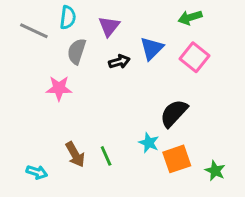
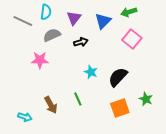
blue triangle: (152, 48) -> (103, 21), moved
gray semicircle: (77, 51) -> (52, 35), turned 48
cyan star: (149, 143) -> (91, 72), moved
green line: (106, 156) -> (78, 99), moved
green star: (215, 171) -> (146, 99), moved

